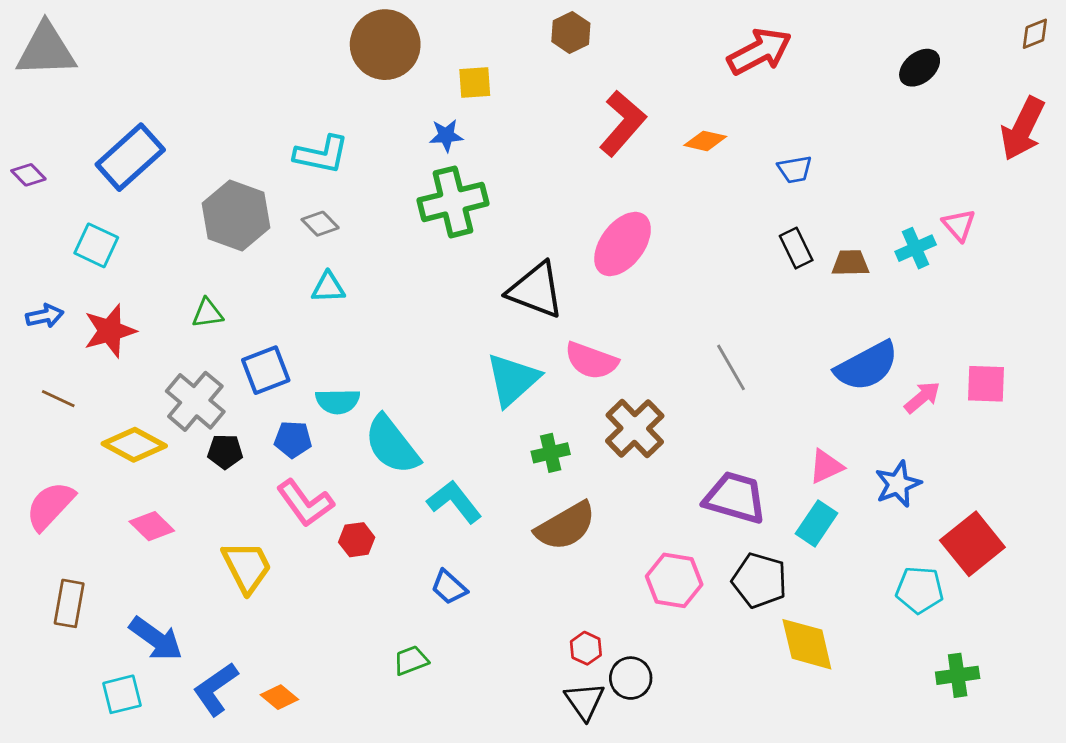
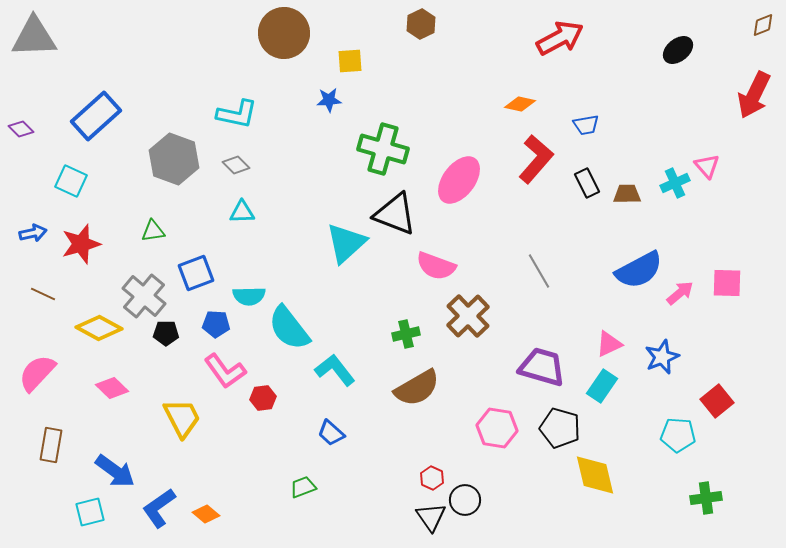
red L-shape: (623, 123) -> (536, 159), moved
green cross: (453, 202) -> (383, 149), moved, turned 30
cyan triangle: (513, 380) -> (346, 243), moved
red square: (972, 544) -> (717, 401), size x0.7

